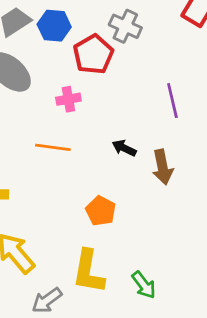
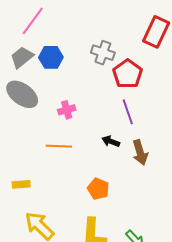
red pentagon: (93, 54) -> (127, 74), moved
purple line: (172, 101) -> (128, 112), moved

